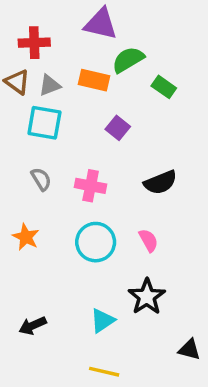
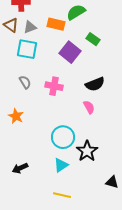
green rectangle: (164, 87) -> (93, 39), moved
purple square: (118, 128) -> (70, 52), size x1.5
pink semicircle: (148, 240) -> (89, 107), moved
cyan circle: (96, 242) -> (63, 137), moved

